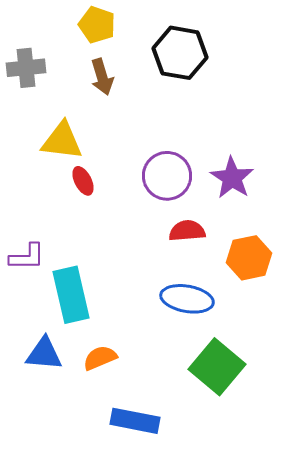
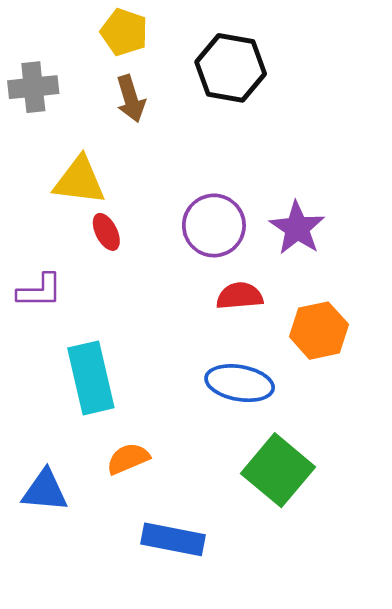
purple L-shape: (27, 257) -> (40, 291), moved
blue triangle: (44, 354) -> (45, 491), moved

